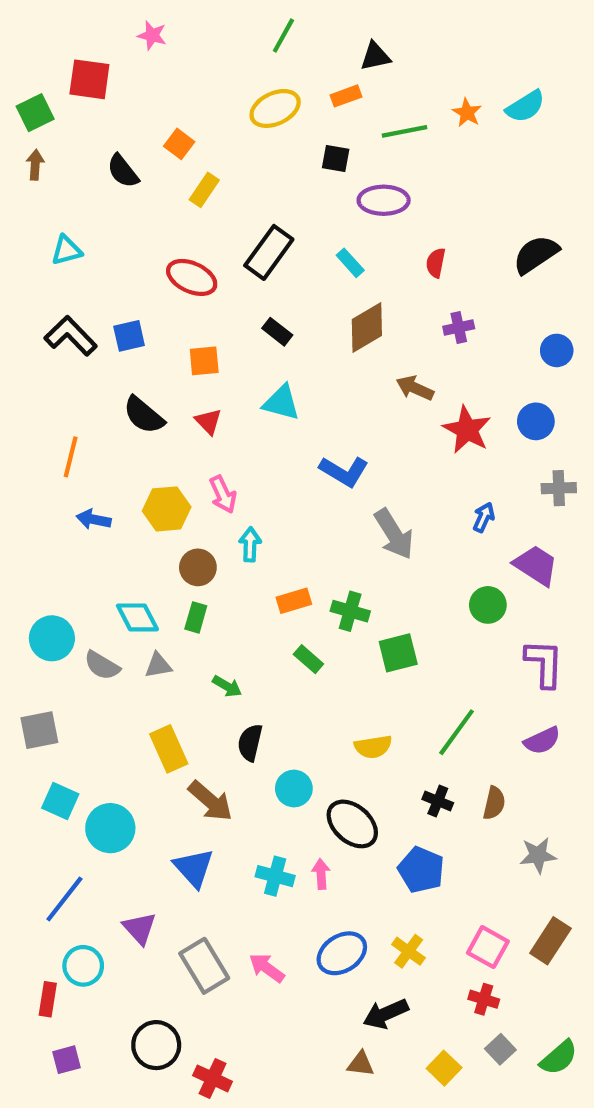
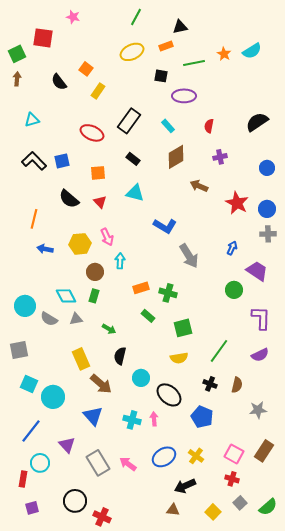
blue circle: (536, 421) -> (267, 209), moved
red star: (467, 430) -> (237, 203), moved
green square: (398, 653) -> (183, 328), moved

